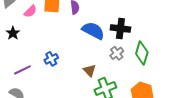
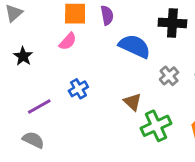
pink semicircle: (30, 11) -> (68, 41), moved
black cross: (120, 28) -> (172, 23), moved

